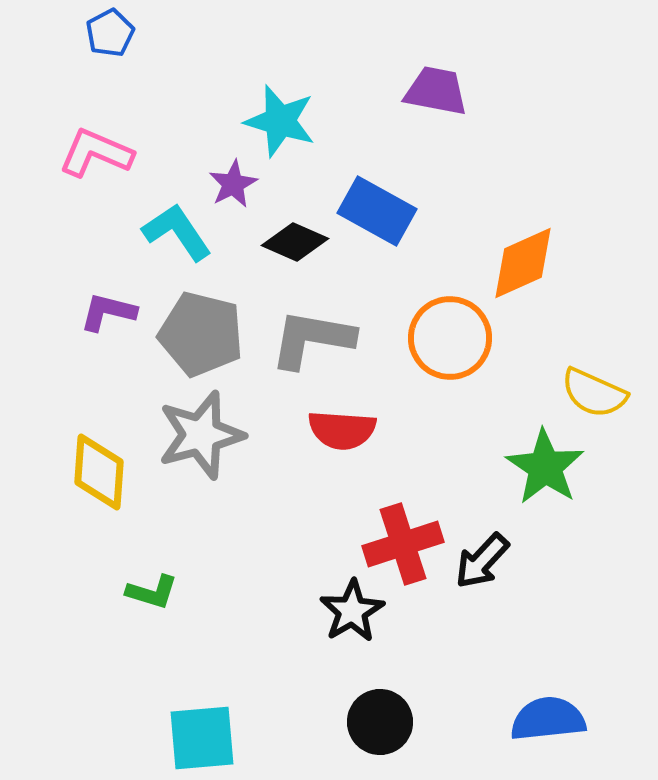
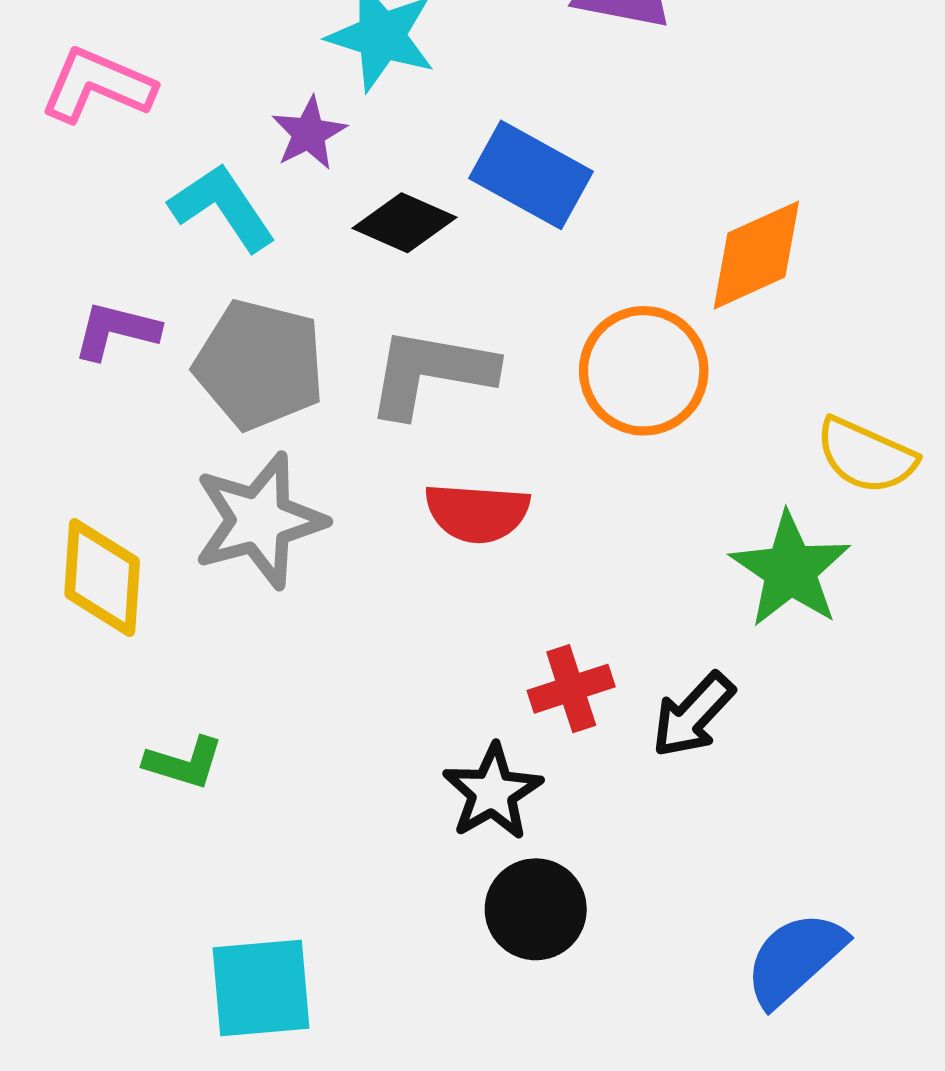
red cross: (403, 544) -> (571, 689), size x0.7
blue semicircle: (548, 719) -> (795, 959), turned -36
black circle: (380, 722) -> (536, 909), moved

